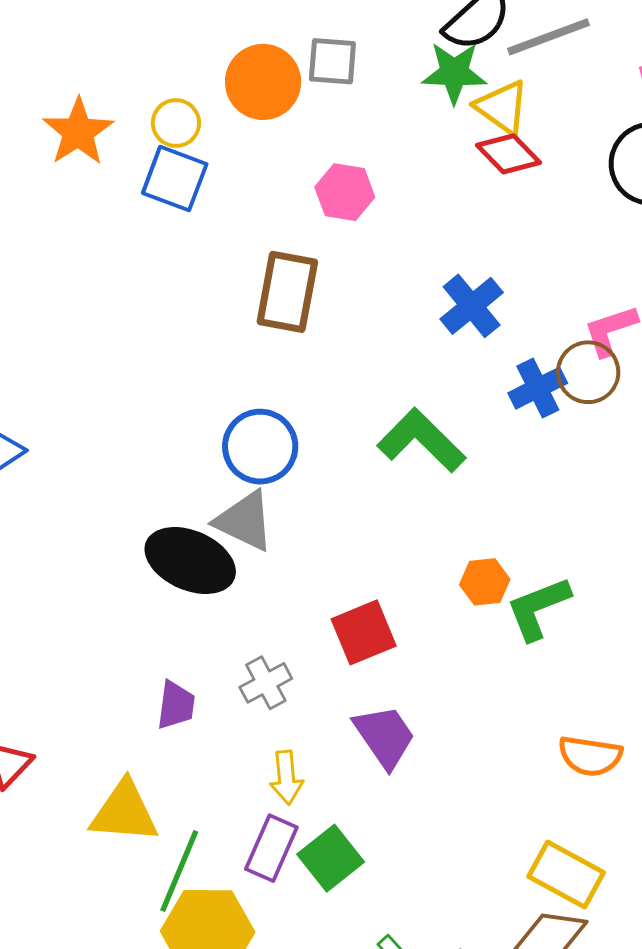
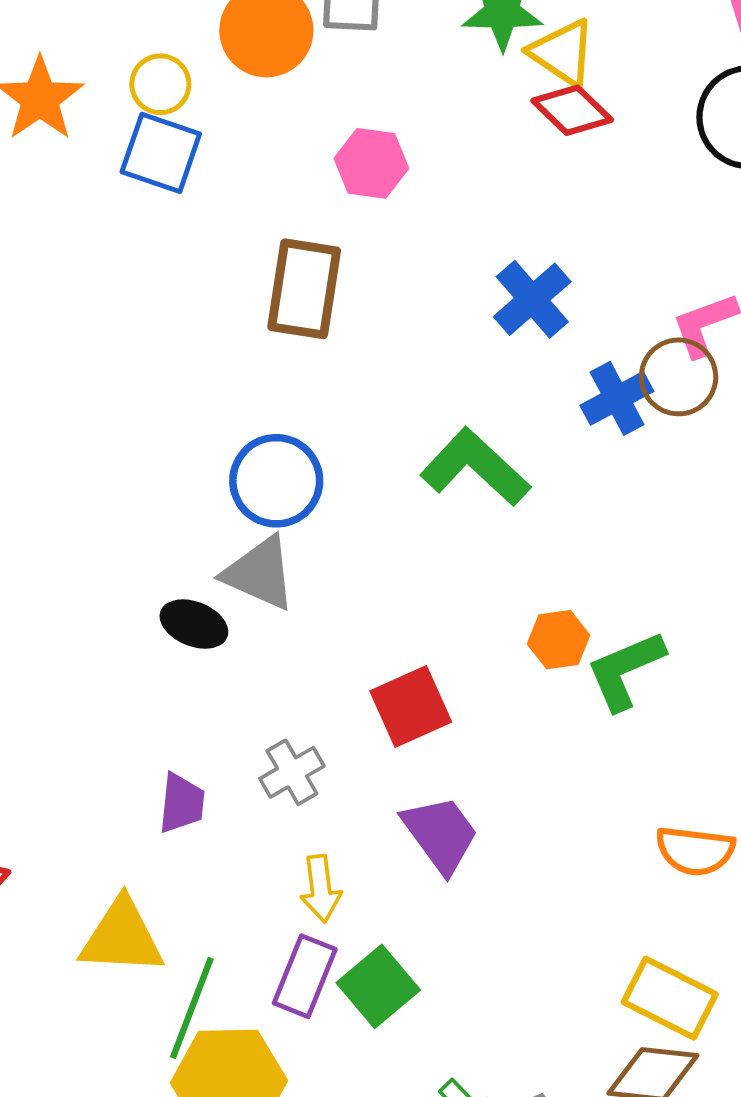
black ellipse: (190, 560) -> (194, 624), size x0.6

